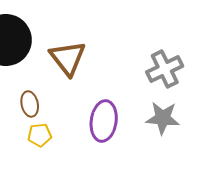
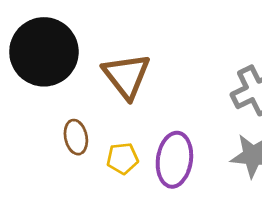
yellow pentagon: (40, 135) -> (122, 158), moved

